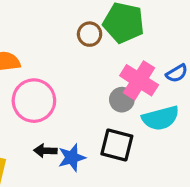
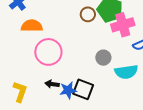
pink cross: (139, 80) -> (123, 25), moved, turned 35
black square: (117, 145) -> (83, 89), moved

